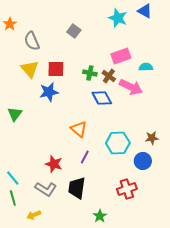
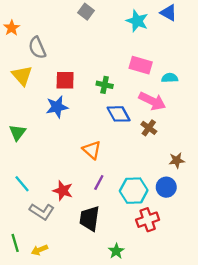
gray square: (74, 31) -> (86, 12), moved
pink rectangle: (121, 56) -> (141, 65), turned 36
yellow triangle: (30, 69) -> (22, 76), moved
brown cross: (109, 76) -> (149, 128), moved
cyan hexagon: (118, 143) -> (134, 191), moved
cyan line: (13, 178) -> (22, 184), moved
gray L-shape: (46, 189) -> (42, 212), moved
green line: (13, 198) -> (15, 243), moved

